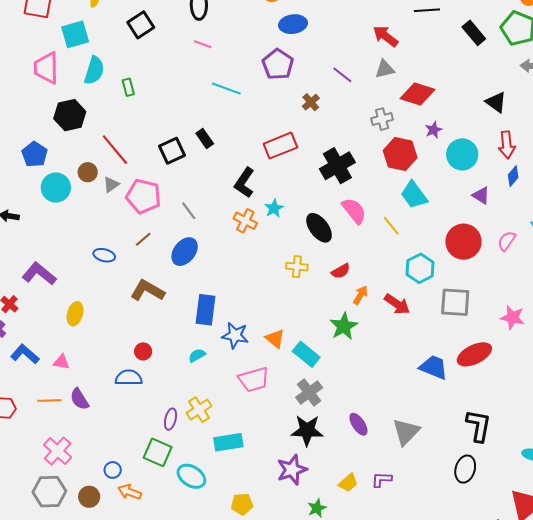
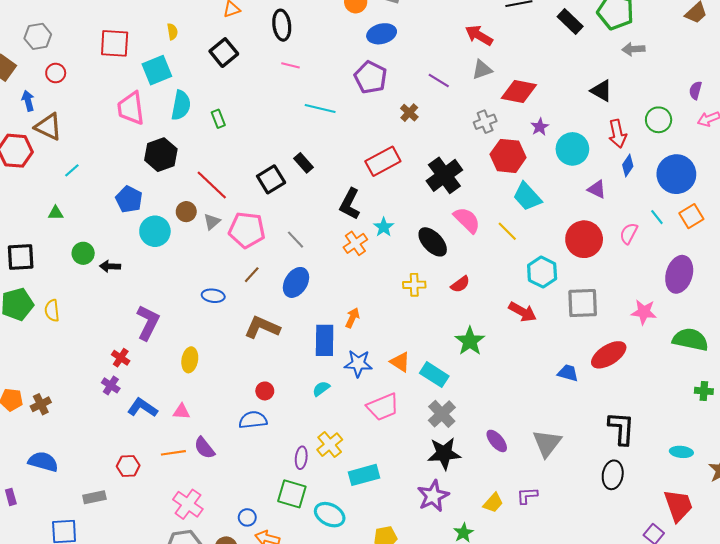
orange cross: (245, 221) -> (355, 243), turned 35
purple L-shape: (39, 274) -> (148, 323), turned 84
orange arrow: (360, 295) -> (352, 318), moved
blue trapezoid: (434, 367) -> (568, 373), size x0.7

